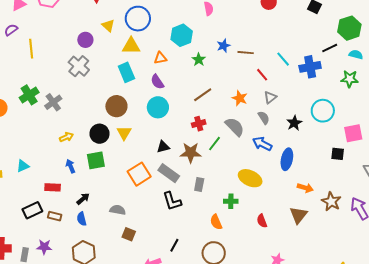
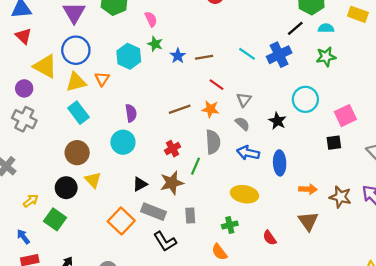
yellow triangle: (108, 26) -> (45, 66), size x1.6
orange triangle: (160, 58) -> (102, 79), moved, turned -32
green star: (199, 60) -> (155, 44), moved
red line: (262, 75) -> (216, 85), moved
purple semicircle: (157, 82) -> (131, 113), moved, turned -140
brown line: (203, 95) -> (180, 109), moved, turned 30
gray semicircle: (235, 127) -> (213, 142), turned 55
green square: (96, 160) -> (55, 219), moved, turned -30
blue arrow: (70, 166) -> (23, 237), moved

